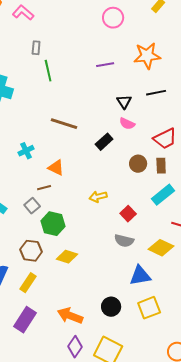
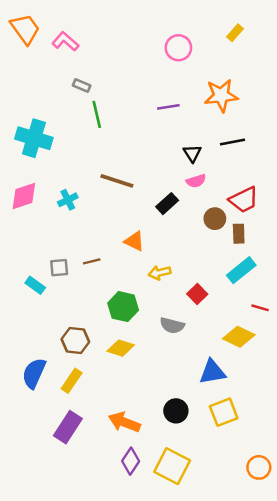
gray rectangle: (36, 48) -> (82, 85), turned -72
pink semicircle: (127, 124) -> (196, 181), turned -42
cyan cross: (26, 151) -> (68, 200), moved
brown circle: (138, 164) -> (215, 219), moved
orange triangle: (56, 168) -> (134, 241), moved
gray square: (32, 206) -> (59, 268), moved, turned 35
green hexagon: (53, 224) -> (123, 307), moved
gray semicircle: (124, 241) -> (172, 325), moved

